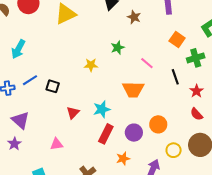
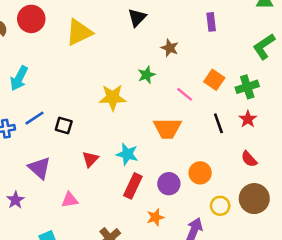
brown star: (134, 17) -> (170, 48), moved
orange square: (177, 39) -> (214, 80), moved
yellow star: (91, 65) -> (113, 97), size x1.5
black line: (175, 77) -> (218, 123), moved
red star: (197, 91) -> (248, 119), moved
cyan star: (102, 109) -> (127, 154), turned 30
purple triangle: (20, 120) -> (39, 168), moved

